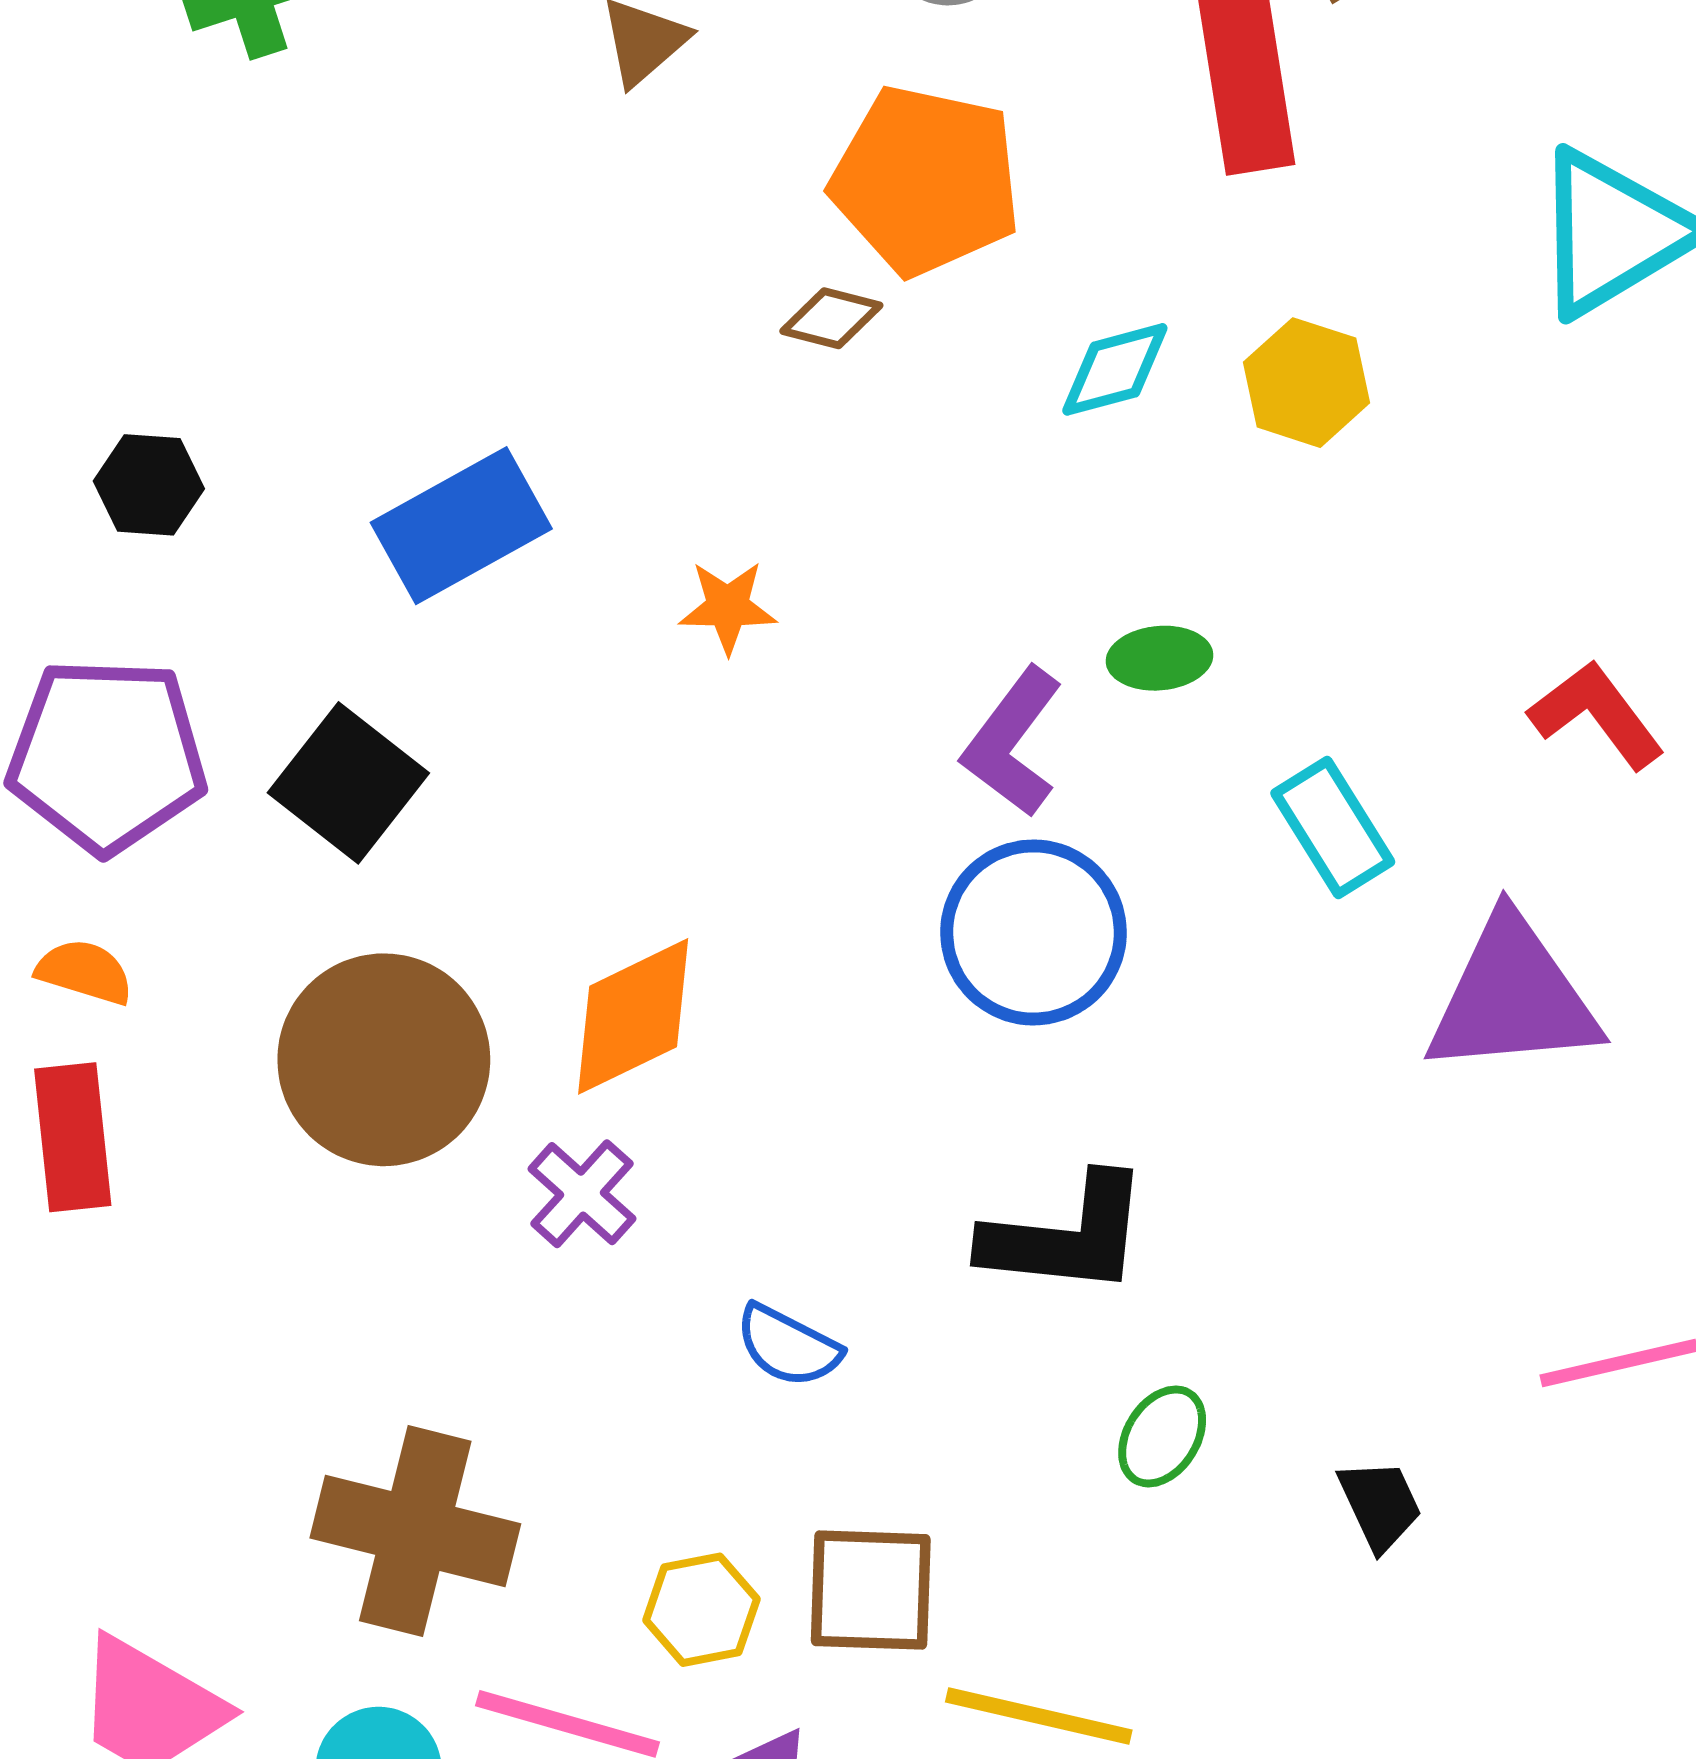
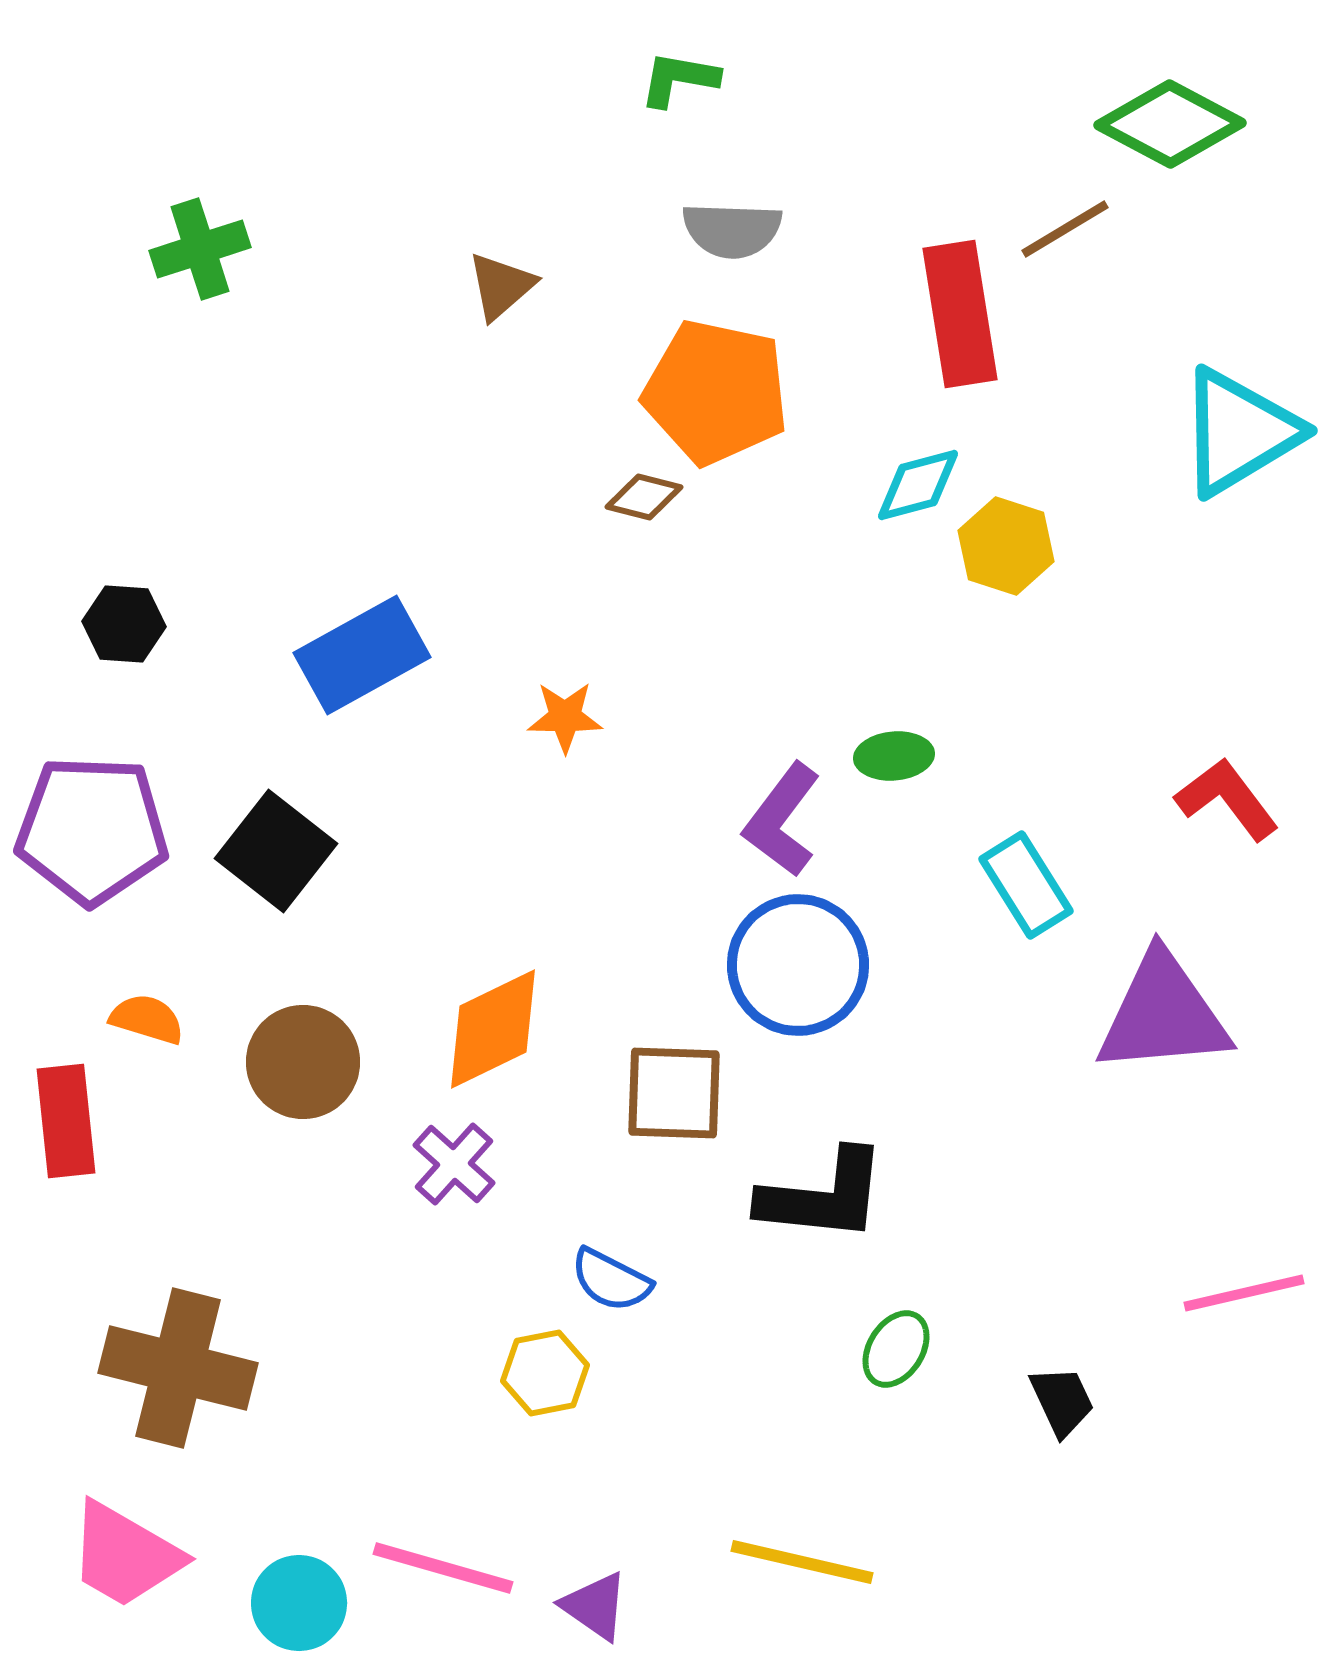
cyan diamond: (1115, 369) -> (918, 485), moved
orange semicircle: (85, 972) -> (147, 1019), moved
brown circle: (384, 1060) -> (303, 1062), size x0.7
brown cross: (415, 1531) -> (178, 1368), moved
brown square: (871, 1590) -> (674, 1093), moved
yellow hexagon: (701, 1610) -> (545, 1373), moved

